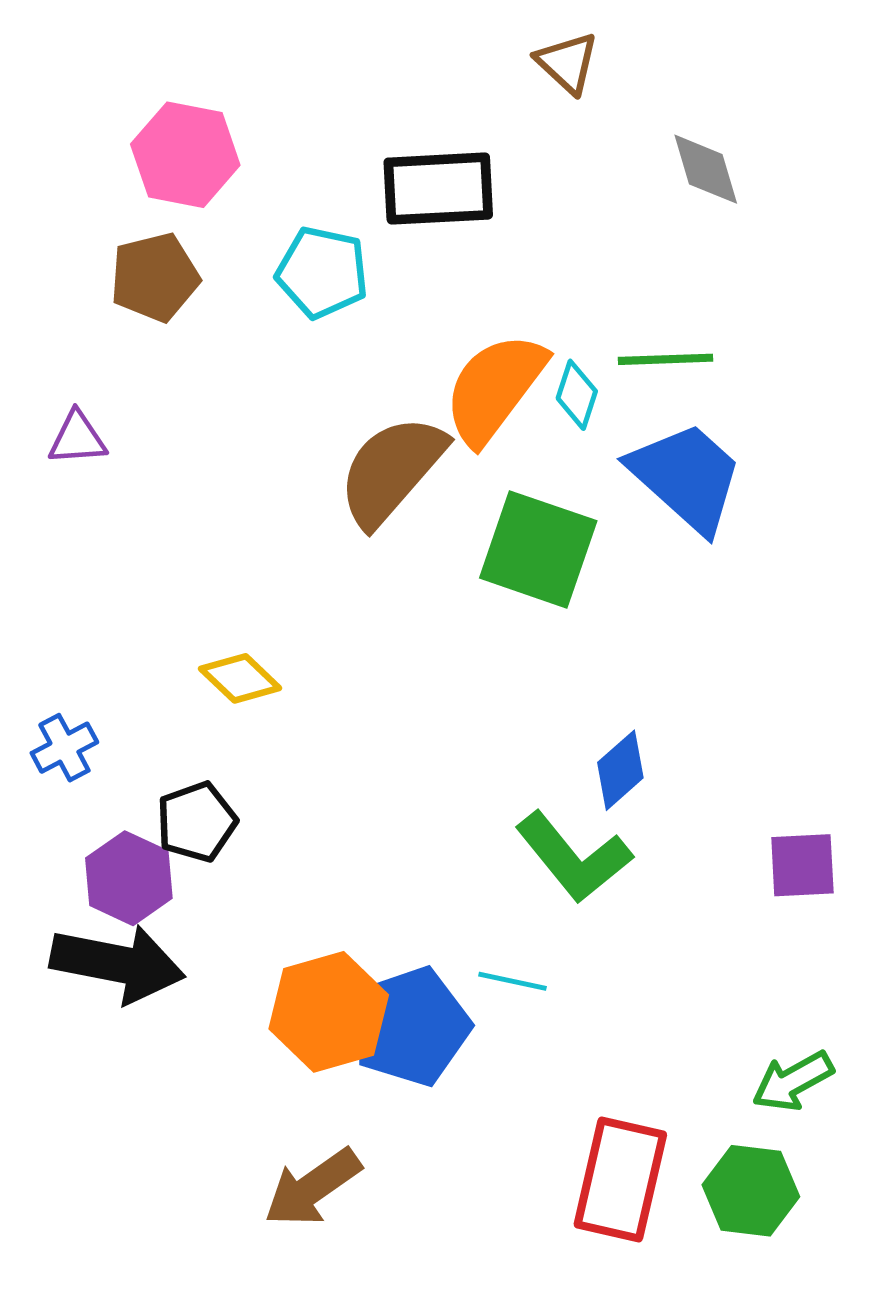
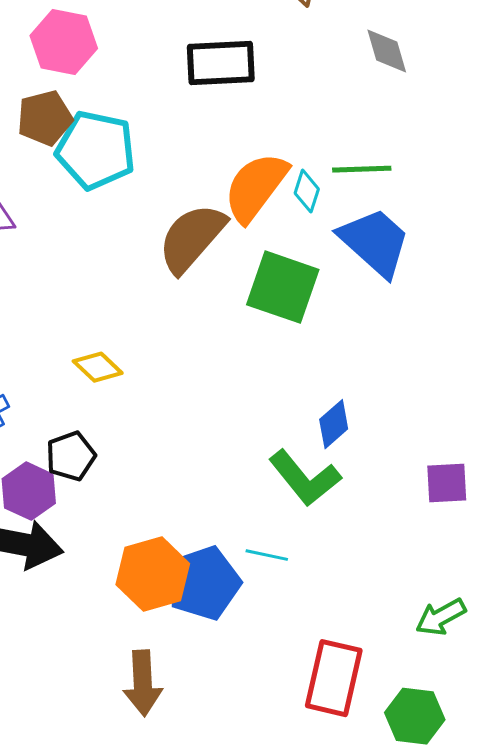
cyan pentagon: (322, 272) -> (96, 150), moved, size x1.4
brown arrow: (313, 1188) -> (143, 683), turned -58
green hexagon: (751, 1191) -> (415, 716), moved

